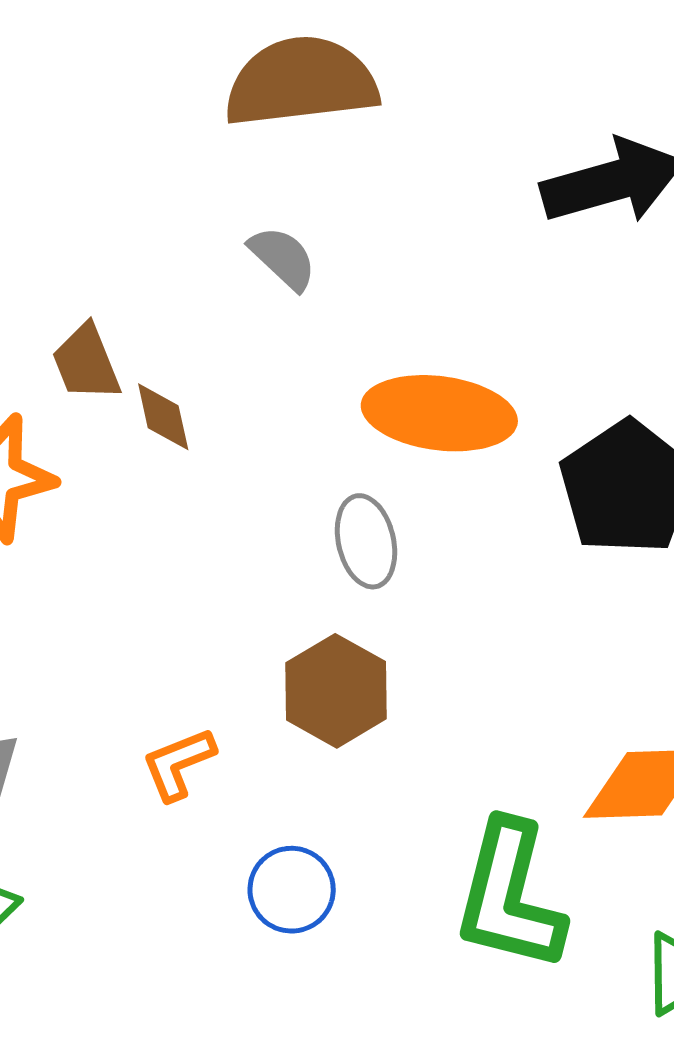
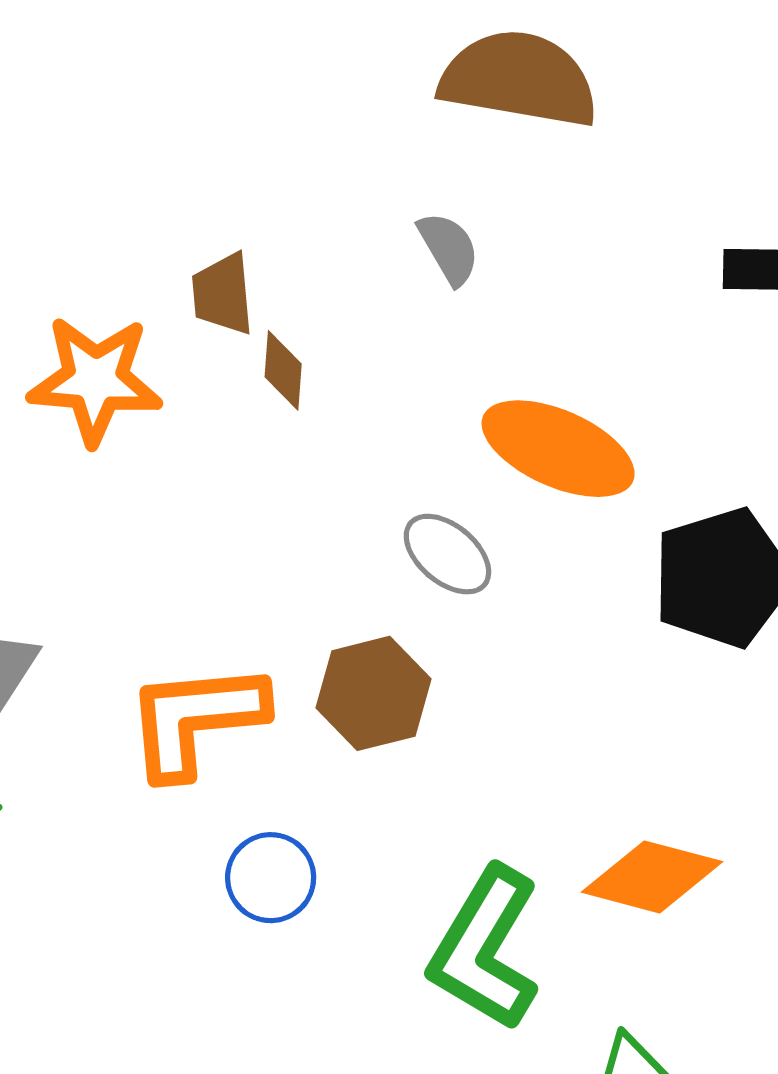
gray ellipse: (366, 541) -> (447, 554), turned -54
orange L-shape: (178, 764) -> (196, 719), size x1.8

